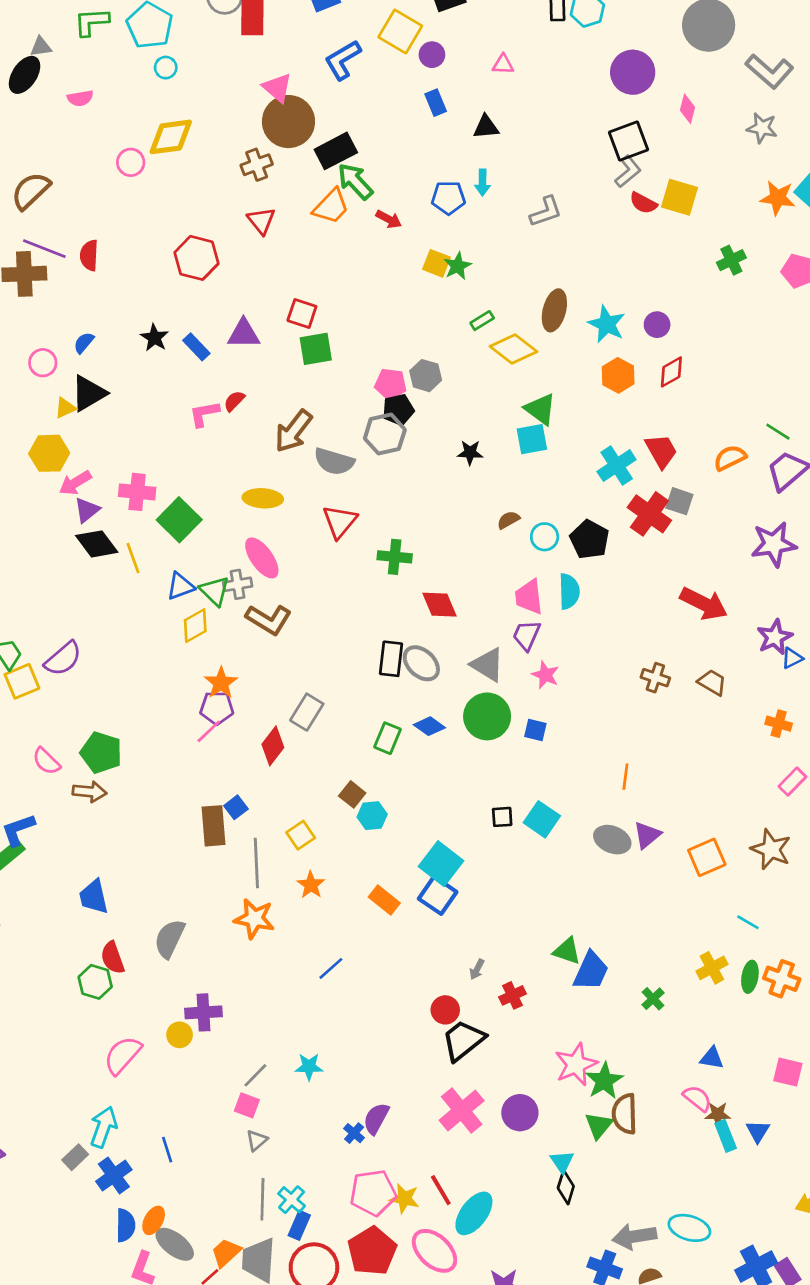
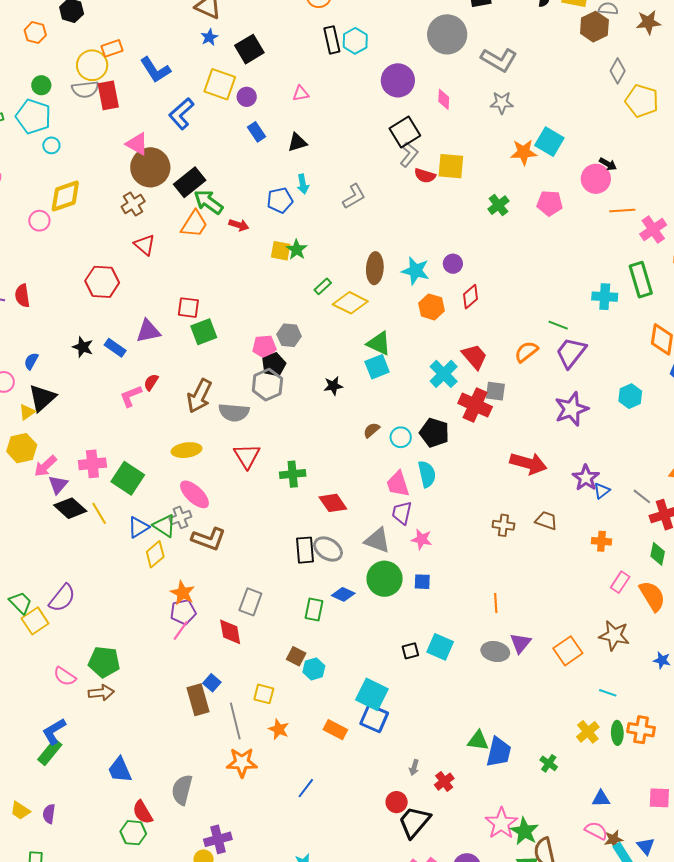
red diamond: (273, 746) -> (230, 632), turned -36
yellow square: (301, 835) -> (264, 694), turned -30

